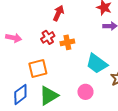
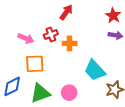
pink arrow: (14, 38) -> (26, 38), moved
pink circle: (85, 92) -> (69, 93), moved

